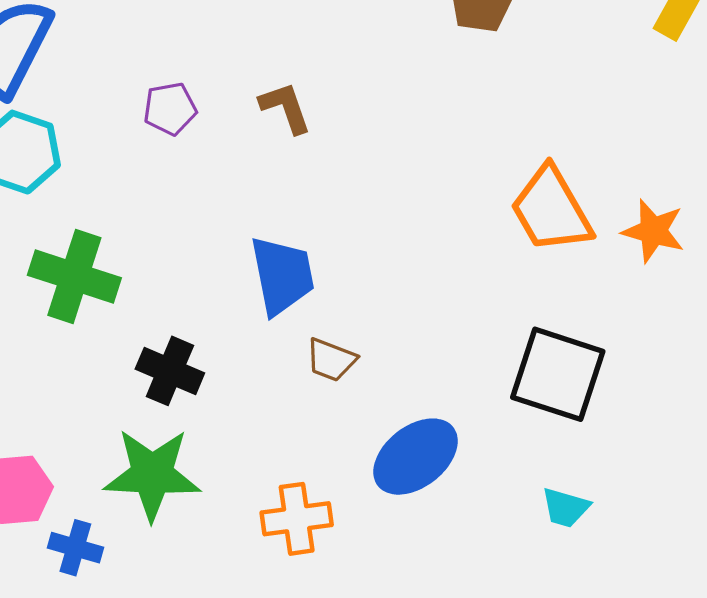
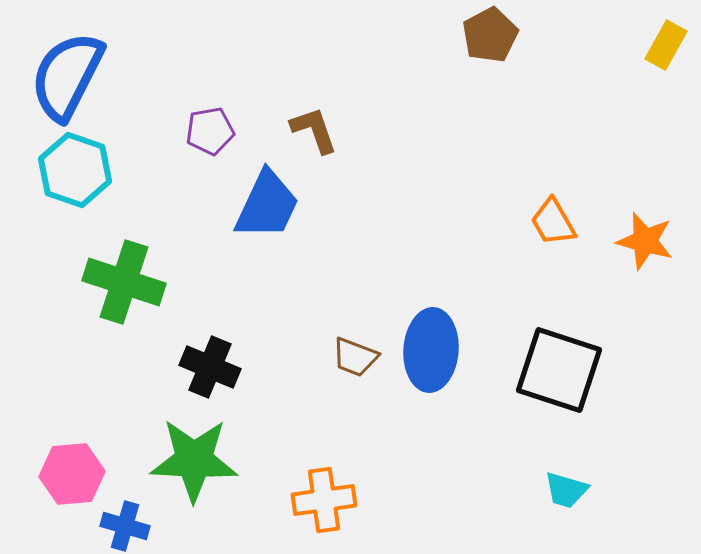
orange trapezoid: (551, 210) -> (553, 222), size x0.6
blue trapezoid: (282, 275) -> (267, 205), moved, turned 36
blue ellipse: (416, 457) -> (431, 350), moved, turned -48

